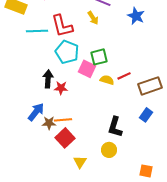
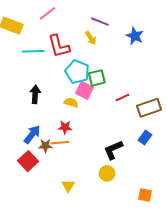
cyan pentagon: (67, 52) -> (77, 72), moved
black arrow: (48, 79) -> (35, 94), moved
yellow semicircle: (107, 80) -> (71, 103), moved
red star: (61, 88) -> (65, 127), moved
black L-shape: (115, 127) -> (113, 150), turned 50
red square: (65, 138) -> (28, 161), moved
yellow triangle: (80, 162) -> (68, 186), moved

